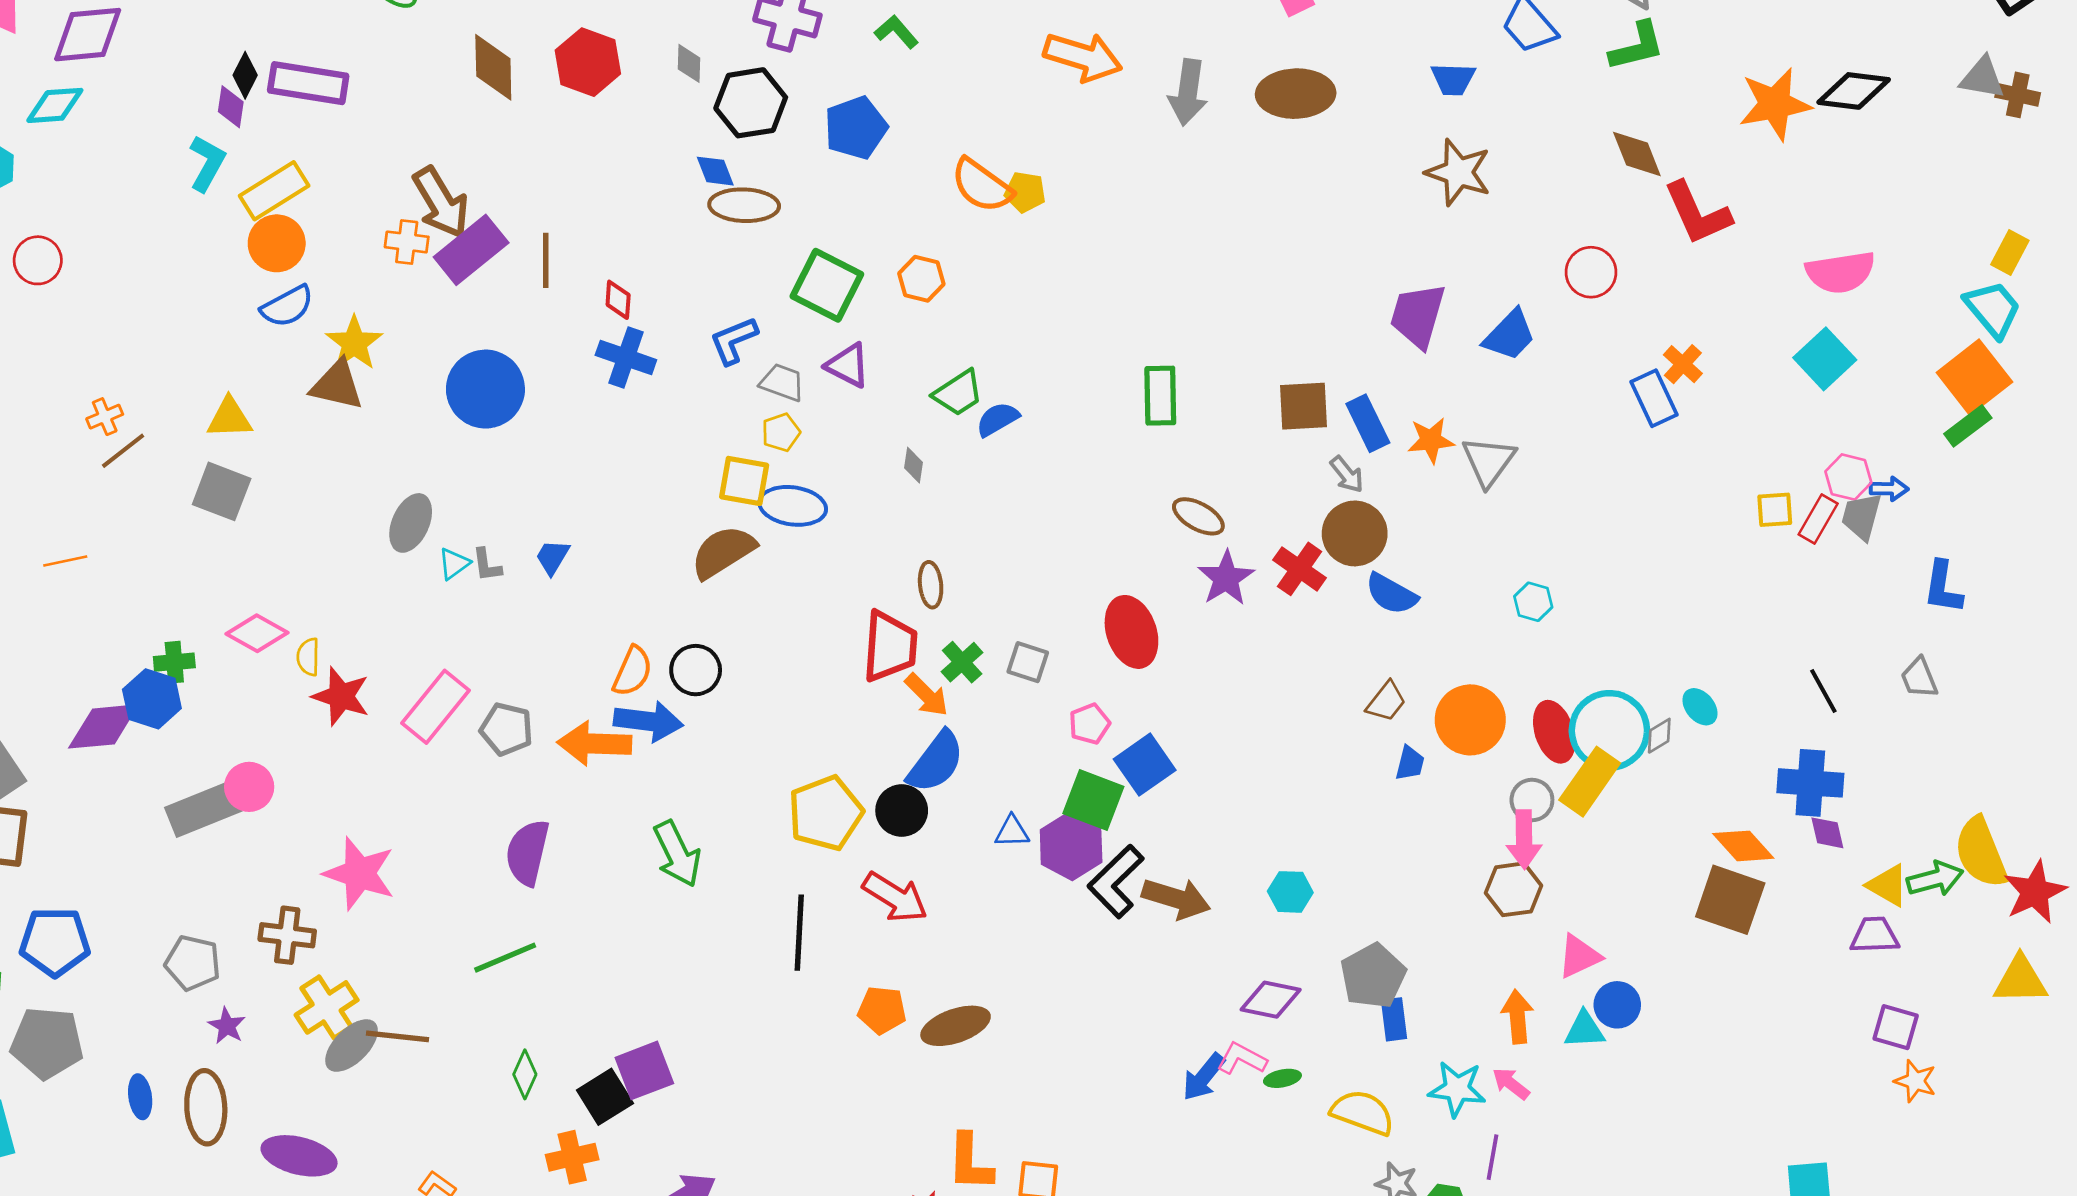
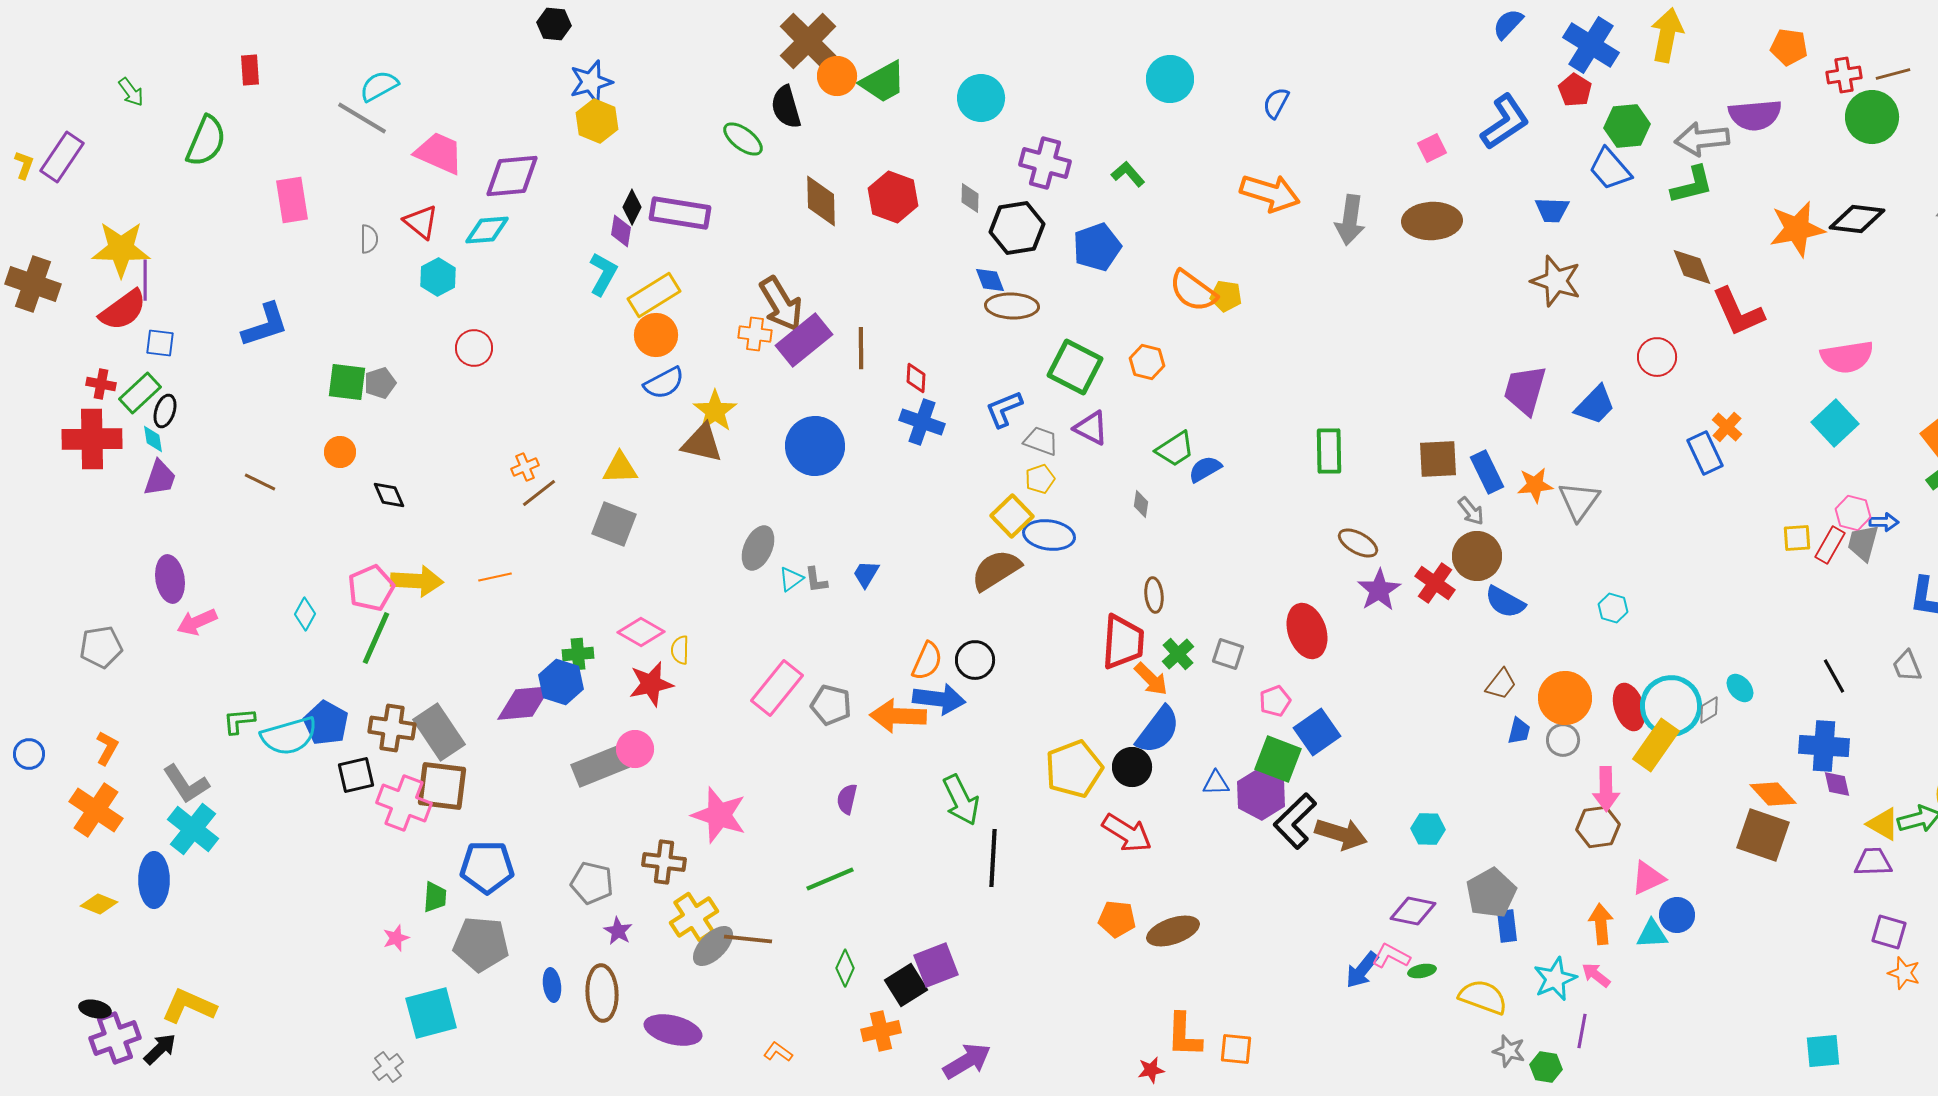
yellow square: (744, 481) -> (1012, 516), turned 36
red star: (341, 696) -> (651, 684), moved, turned -30
gray circle: (1532, 800) -> (1563, 740), moved
purple semicircle: (527, 853) -> (847, 799), size x0.6
black line: (799, 933) -> (993, 858), moved
cyan star: (1457, 1089) -> (1555, 979), turned -30

